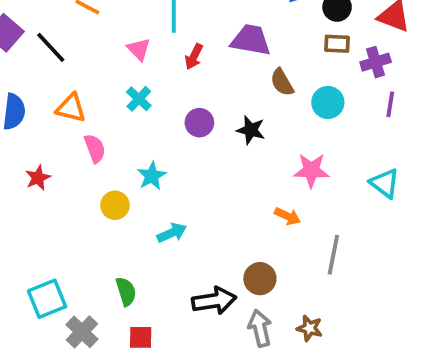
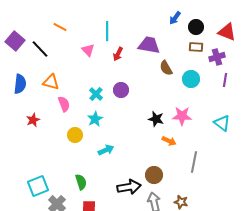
cyan cross: (139, 99) -> (96, 94), moved
black star: (251, 130) -> (156, 119), moved

